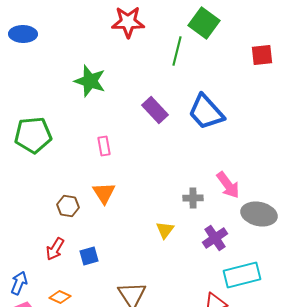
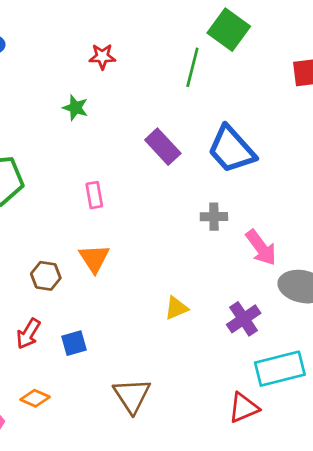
red star: (128, 22) -> (102, 57), moved, size x0.6
green star: (90, 81) -> (75, 108), size x0.6
gray cross: (193, 198) -> (214, 217), moved
yellow triangle: (165, 230) -> (176, 308), turned 30

